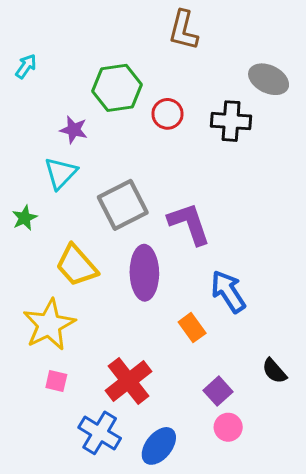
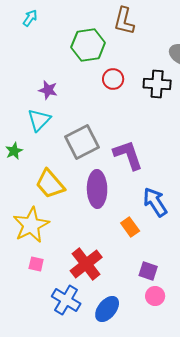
cyan arrow: (26, 66) -> (30, 18), moved
green hexagon: (117, 88) -> (88, 45), moved
purple square: (218, 391) -> (148, 271), turned -30

